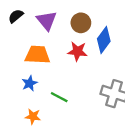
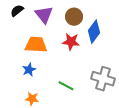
green line: (59, 97) -> (66, 86), moved

